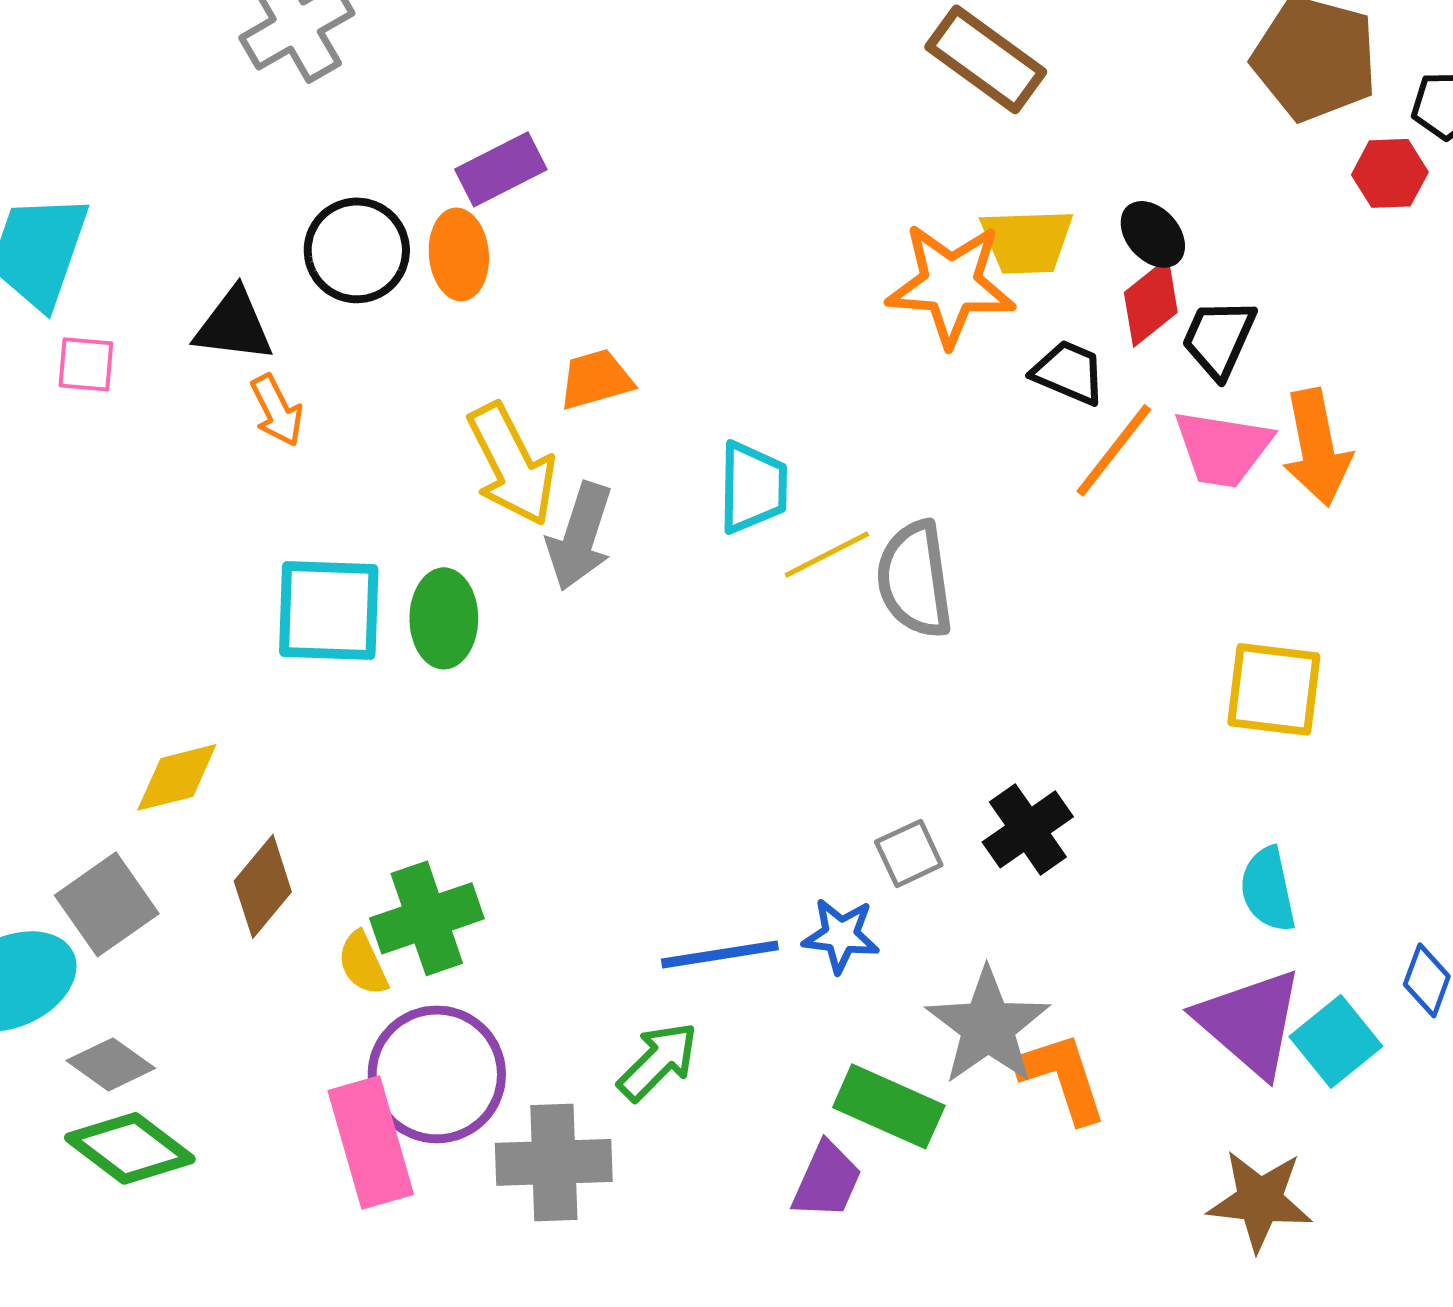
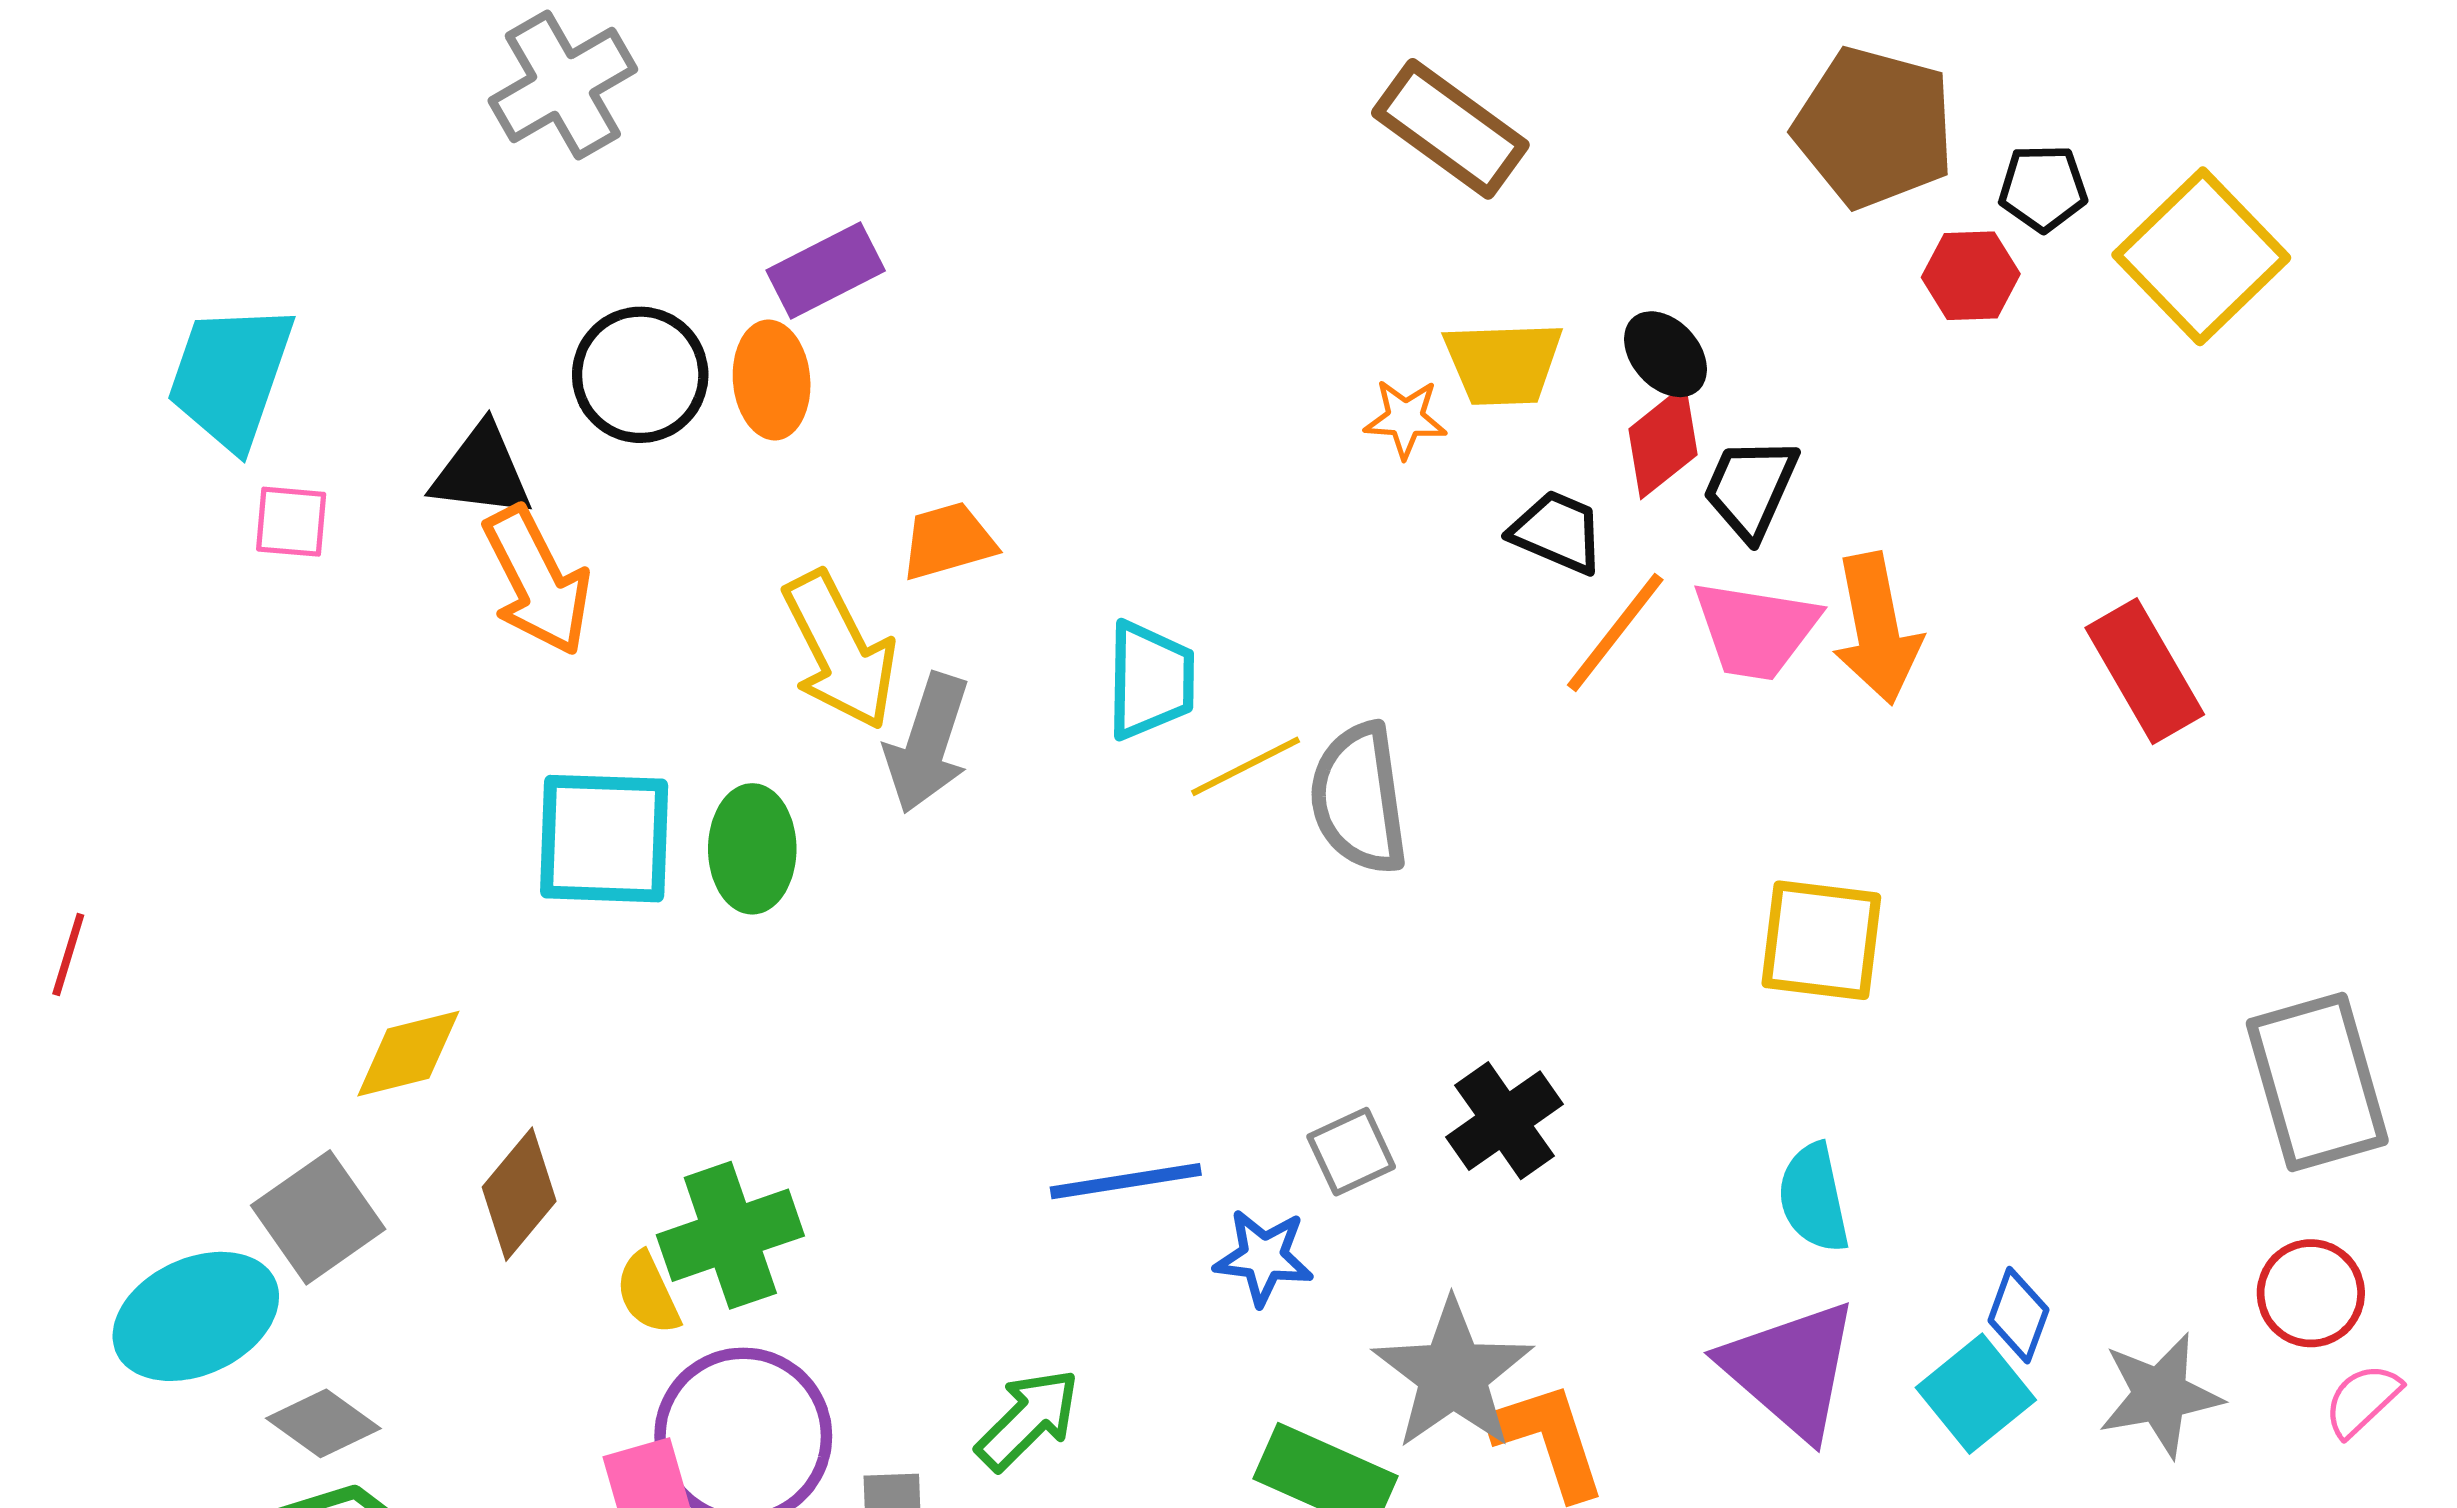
orange star: (951, 284) -> (1405, 419), size x0.5
orange arrow: (277, 410) -> (537, 581), size x1.6
blue line: (720, 954) -> (1126, 1181), moved
cyan square: (1336, 1041) -> (1976, 1394), moved

